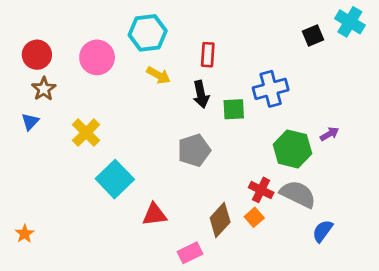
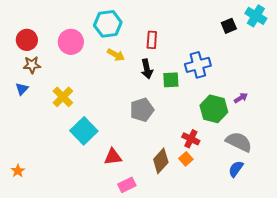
brown star: (44, 89) -> (32, 65), turned 30
gray semicircle: (298, 194) -> (239, 142), moved
pink rectangle: (190, 253) -> (127, 185), moved

